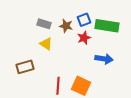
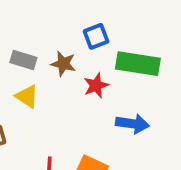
blue square: (84, 20) -> (96, 36), moved

